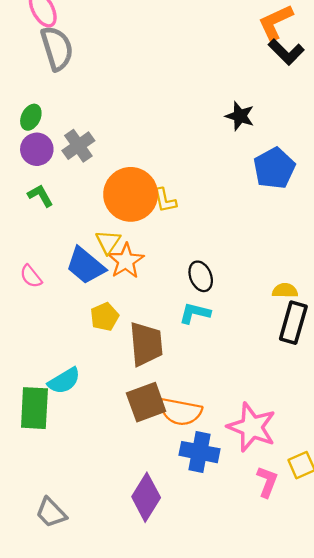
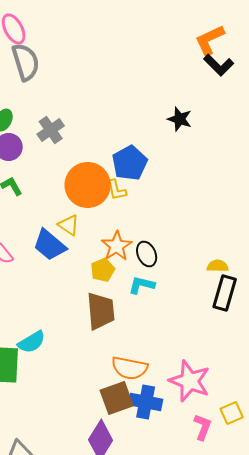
gray cross: (78, 146) -> (51, 130), moved
blue pentagon: (274, 168) -> (130, 163), moved
yellow triangle: (108, 242) -> (69, 225), turned -30
orange star: (126, 261) -> (117, 246), moved
yellow pentagon: (104, 317) -> (103, 270), moved
brown square: (146, 402) -> (117, 398), moved

